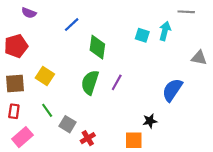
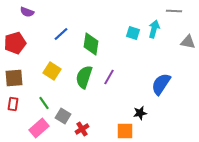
blue line: (72, 25) -> (61, 34), moved
gray triangle: (199, 58) -> (188, 42), moved
yellow square: (45, 76) -> (52, 71), moved
pink rectangle: (22, 137) -> (39, 128), moved

